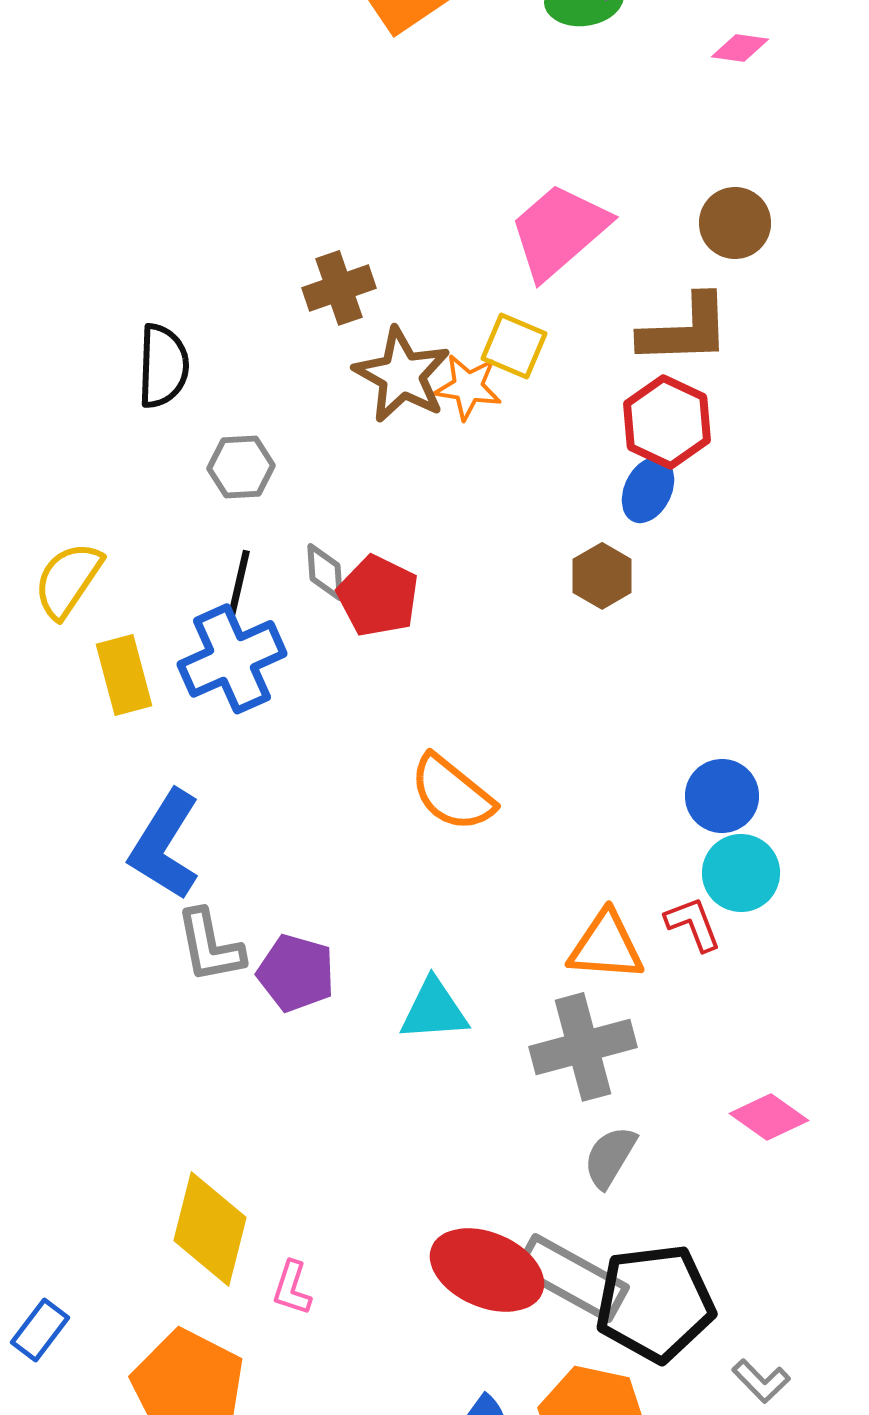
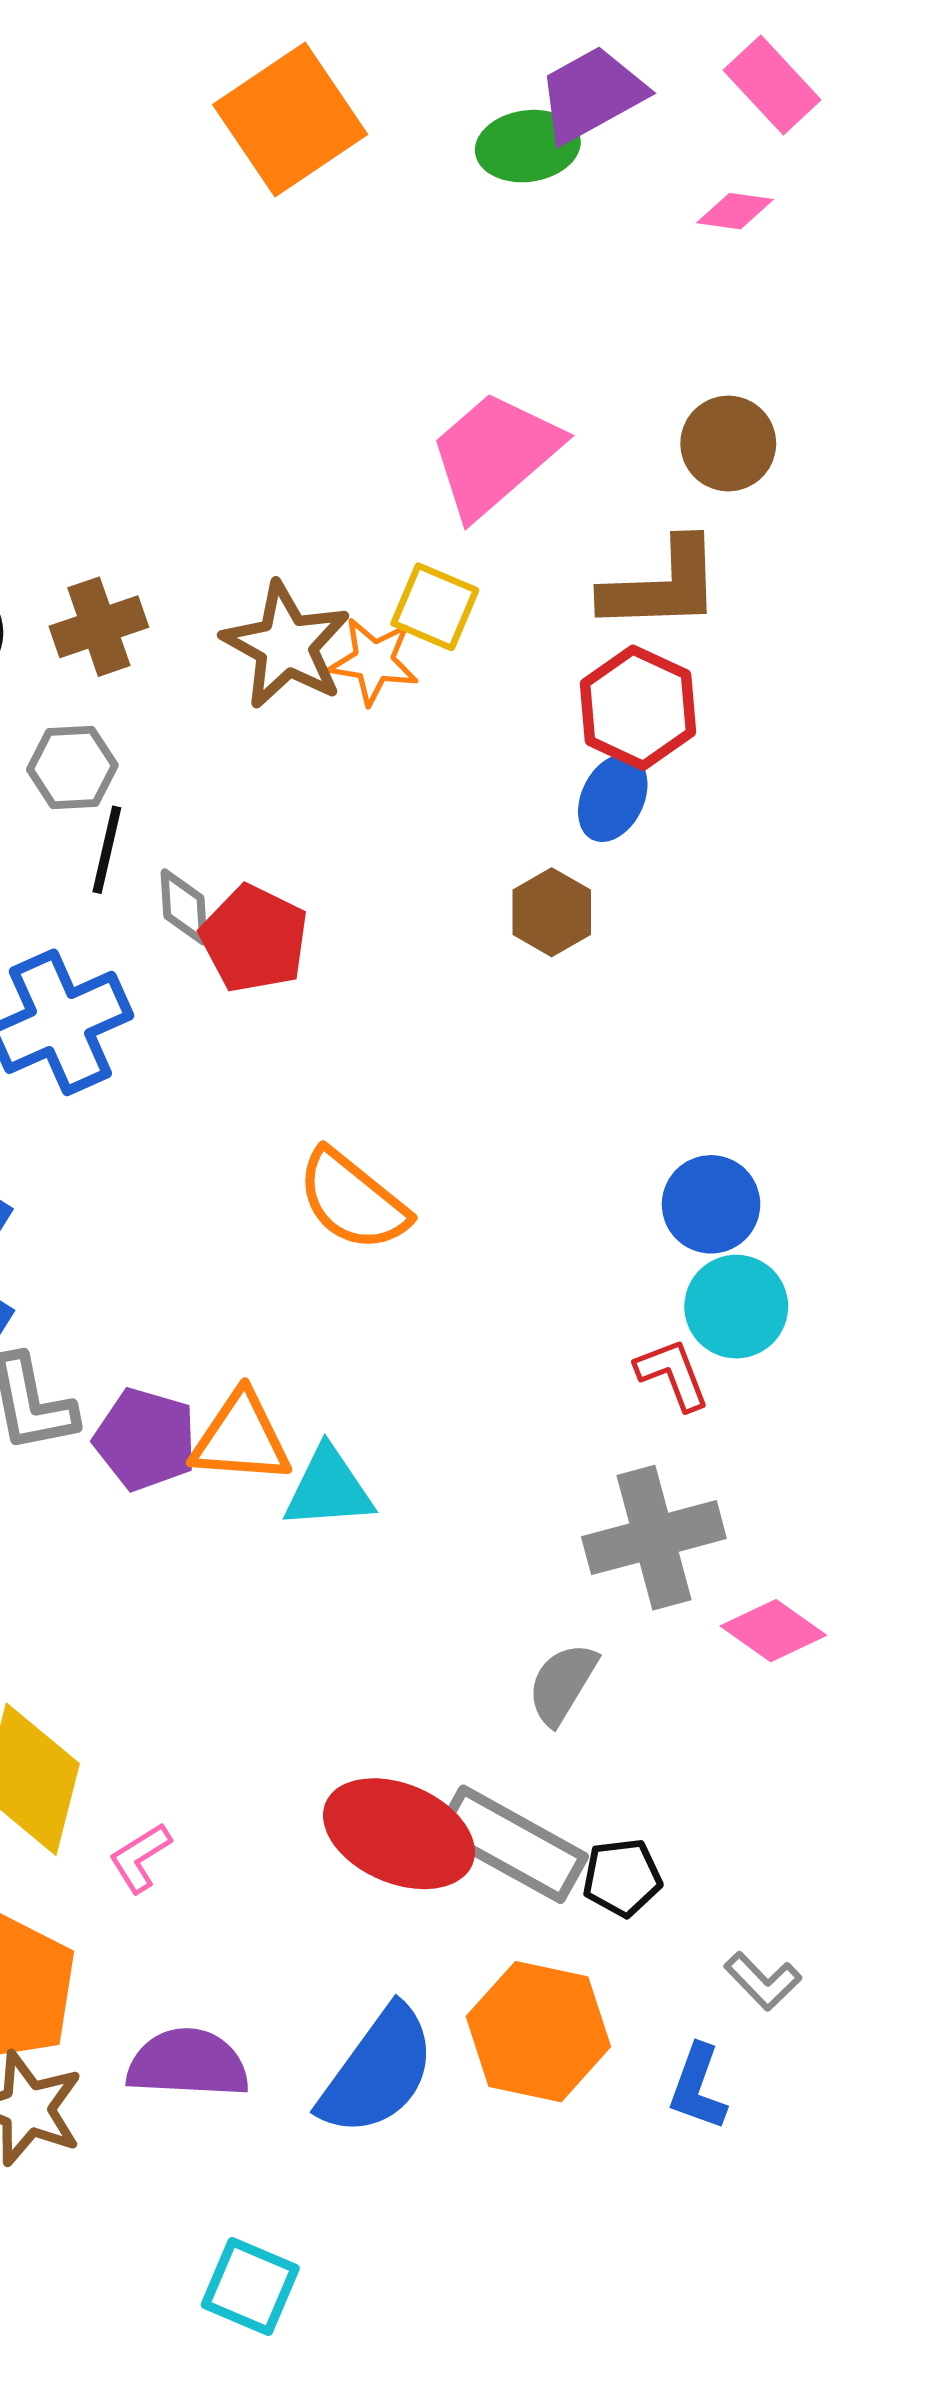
brown cross: (339, 288) -> (99, 627), moved
black line: (239, 583) -> (107, 850), moved
orange triangle: (606, 946) -> (241, 1438), moved
gray cross: (583, 1047) -> (654, 1538), moved
pink L-shape: (292, 1288) -> (140, 1858), turned 40
black pentagon: (655, 1303) -> (622, 1878), size x0.5

